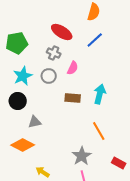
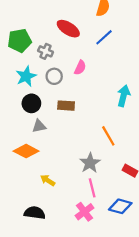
gray cross: (54, 53) -> (46, 51), moved
cyan arrow: (100, 94) -> (124, 96), moved
brown rectangle: (73, 98) -> (66, 106), moved
black circle: (18, 101) -> (31, 103), moved

